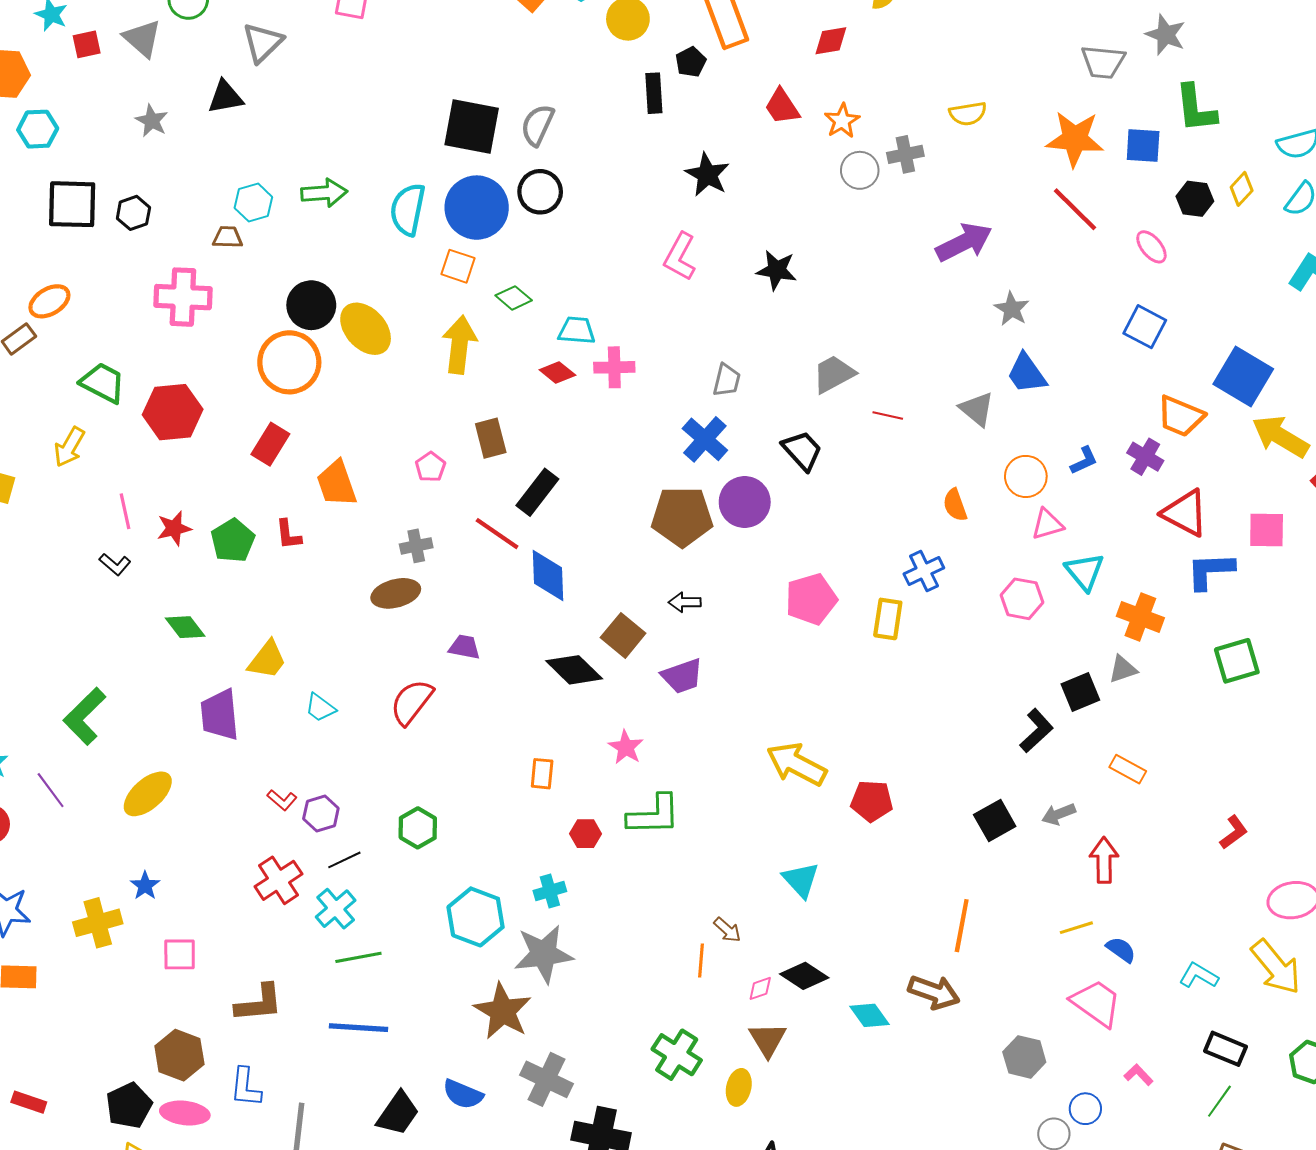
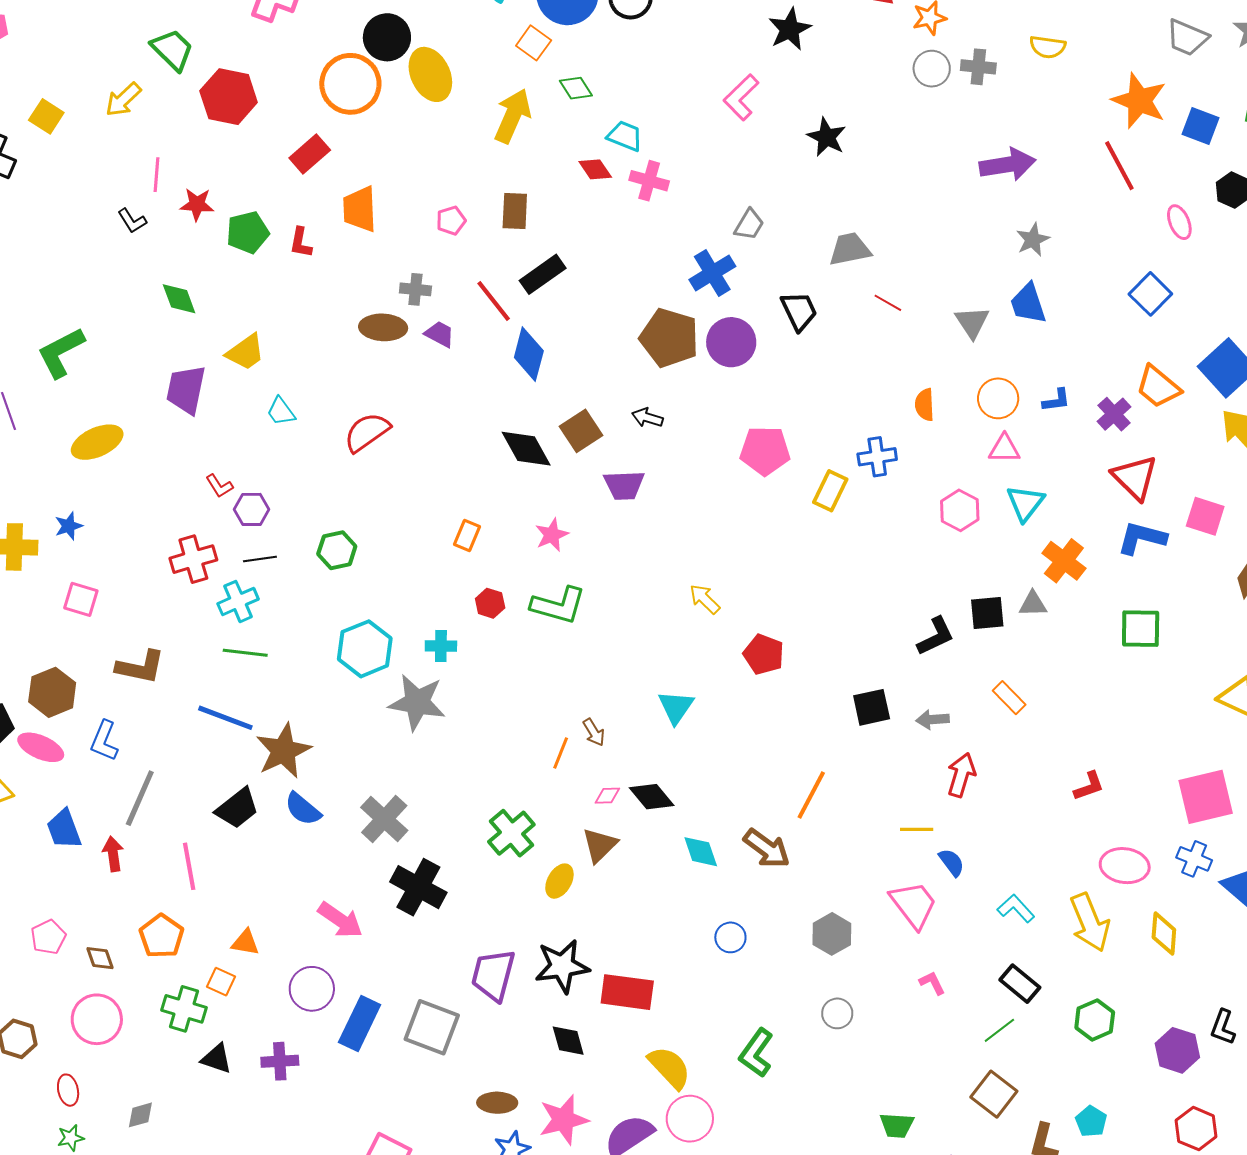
purple trapezoid: (464, 647) -> (440, 334), moved
yellow arrow: (796, 764) -> (705, 599), size x0.6
brown star: (503, 1011) -> (283, 751), moved
blue circle: (1085, 1109) -> (730, 937), moved

